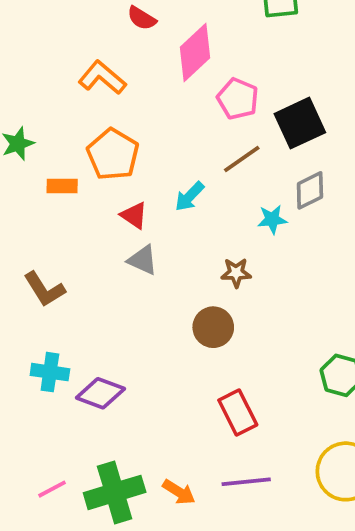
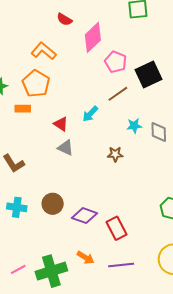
orange pentagon: (113, 154) -> (36, 84), moved
gray diamond: (310, 190) -> (159, 132), moved, turned -65
brown circle: (213, 327) -> (53, 204), moved
purple diamond: (100, 393) -> (85, 216), moved
orange arrow: (179, 492) -> (86, 258), moved

